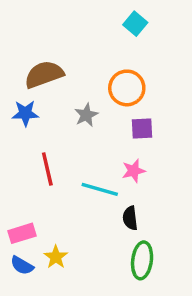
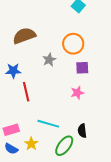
blue star: (25, 113) -> (13, 71), moved
cyan line: (100, 189) -> (48, 124), moved
black semicircle: (130, 218) -> (82, 131), moved
green ellipse: (142, 260) -> (64, 146), moved, turned 30

